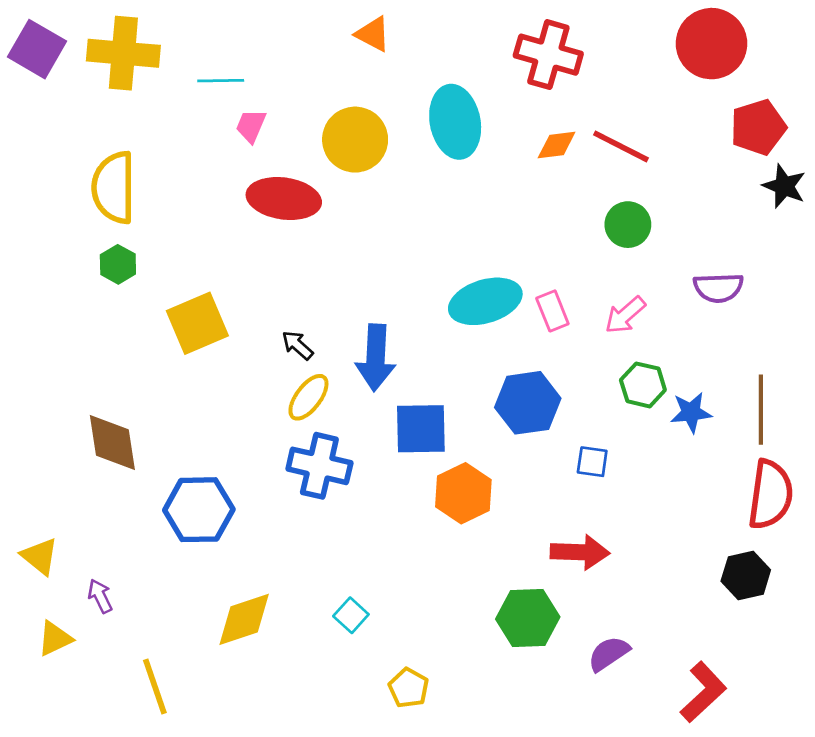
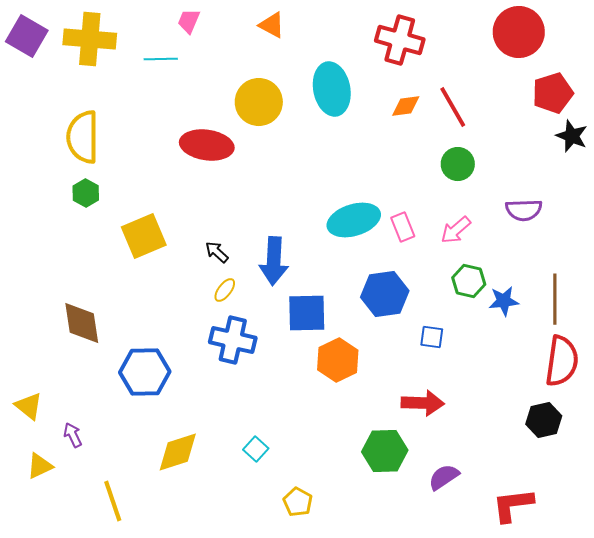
pink trapezoid: (251, 126) -> (189, 21), moved
red line: (621, 146) -> (453, 107), turned 33
yellow ellipse: (308, 397) -> (225, 290), size x0.7
red L-shape: (703, 692) -> (513, 505), turned -144

